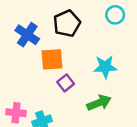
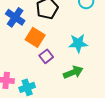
orange square: (52, 59) -> (35, 37), turned 36

